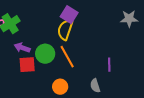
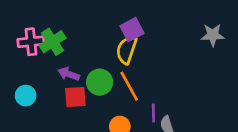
purple square: (69, 15) -> (132, 30), turned 30
purple line: (109, 65) -> (153, 113), moved

